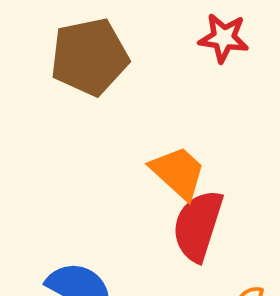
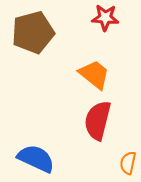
orange trapezoid: (178, 172) -> (94, 74), moved

